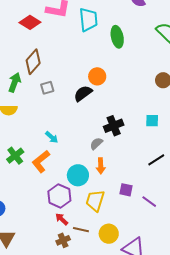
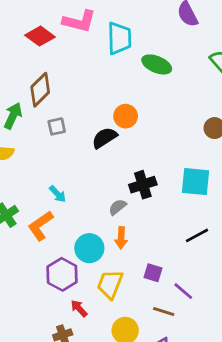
green ellipse: (117, 37) -> (157, 64), turned -60
cyan square: (152, 121) -> (196, 182), size x1.6
red arrow: (62, 219) -> (79, 308), moved
brown line: (81, 230) -> (164, 311), moved

